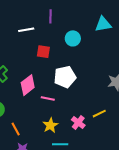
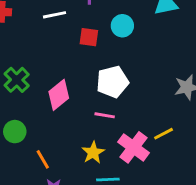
red square: (43, 52) -> (89, 37), moved
pink line: (48, 98) -> (105, 115), moved
pink cross: (78, 123) -> (133, 147), size x1.5

